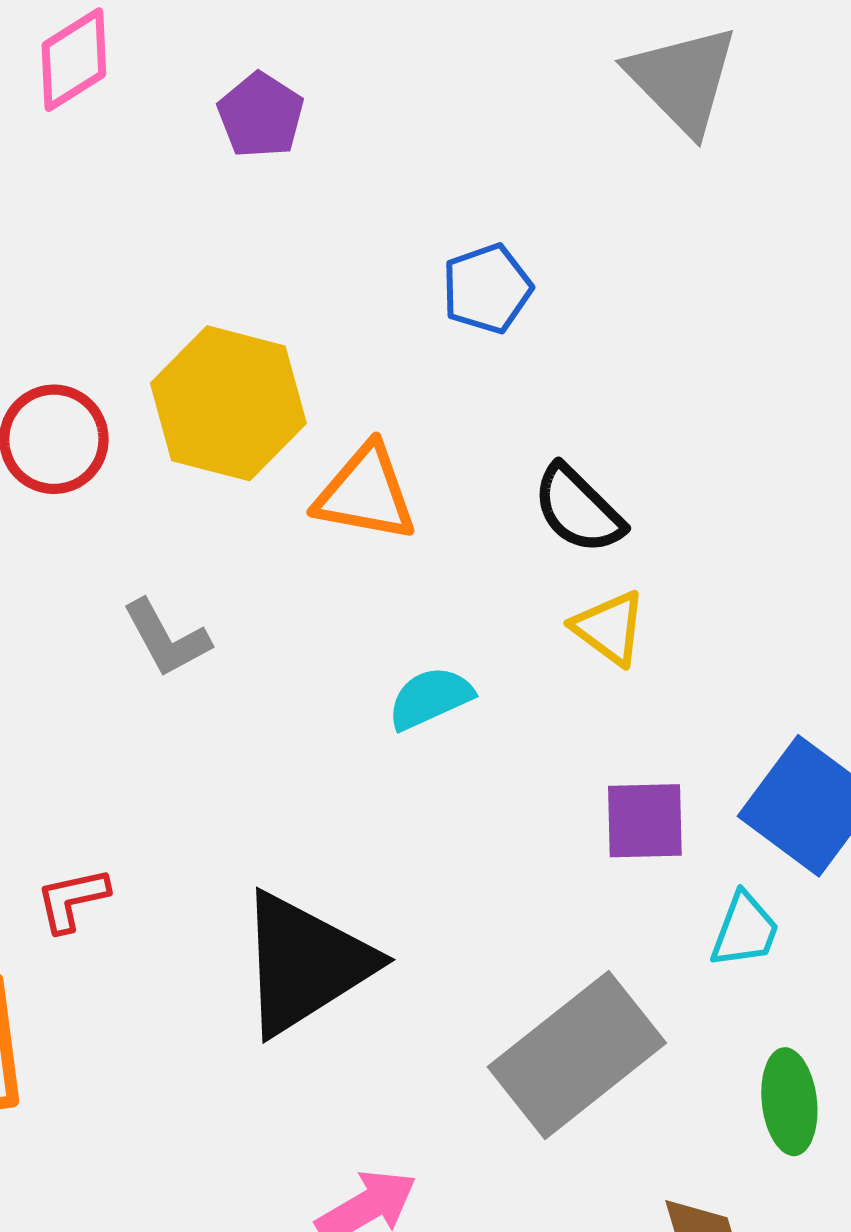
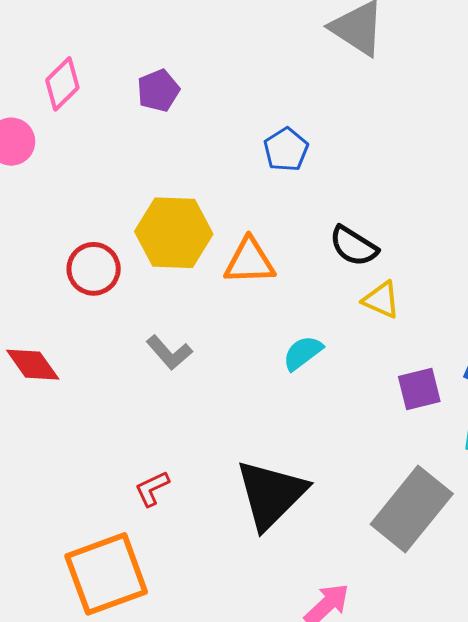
purple pentagon: (261, 115) -> (158, 91), turned 30

